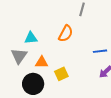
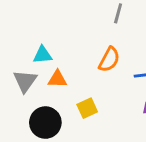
orange semicircle: (66, 34) -> (109, 60), moved
orange triangle: (42, 62) -> (57, 79), moved

